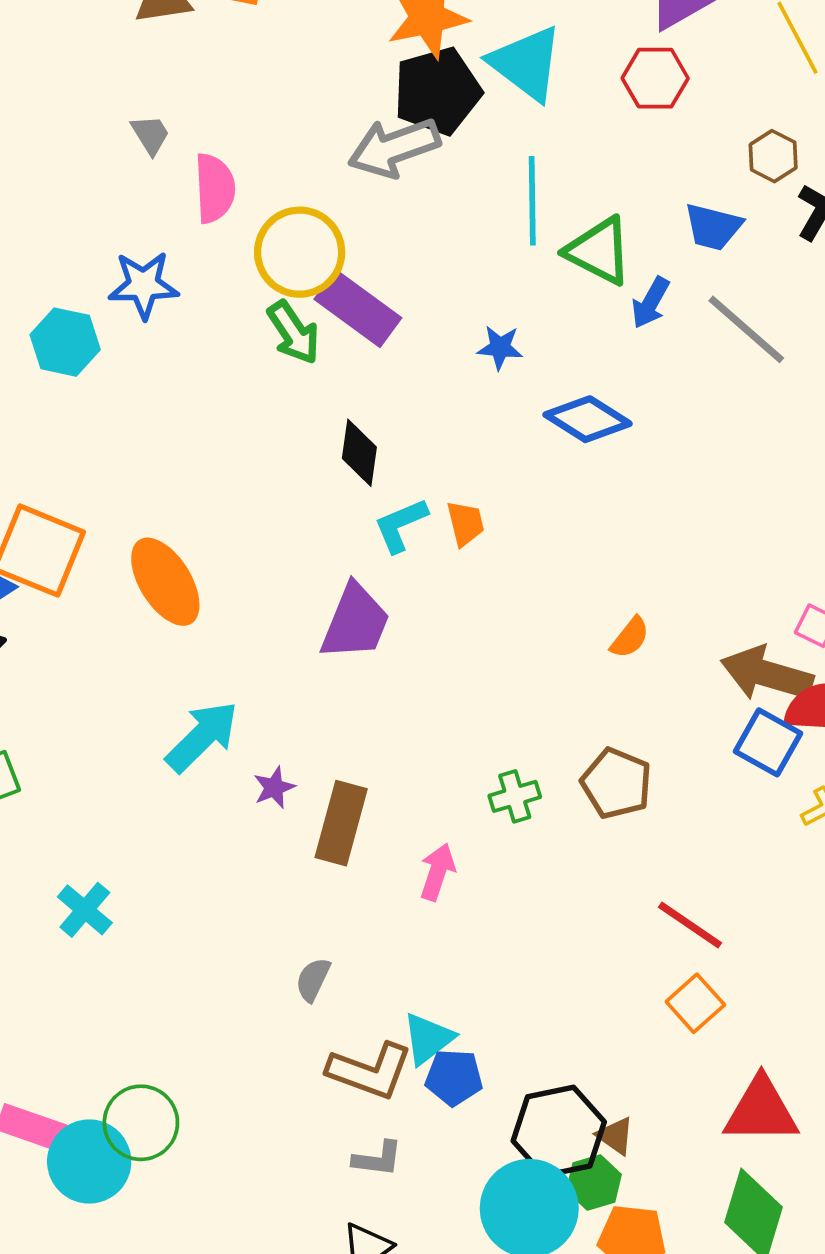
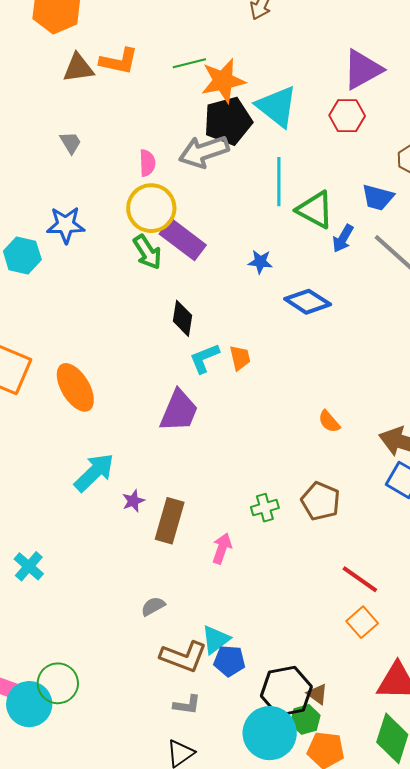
pink semicircle: (215, 188) -> (147, 163), moved, size x0.7
orange semicircle: (630, 638) -> (329, 422), turned 100
gray semicircle: (313, 980) -> (153, 606), turned 35

